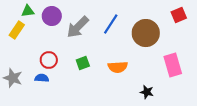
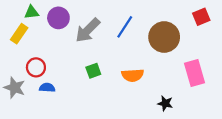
red circle: (49, 60) -> (36, 67), moved

